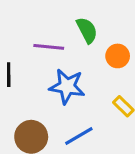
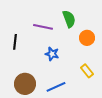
blue star: (67, 86) -> (52, 54), size x0.6

